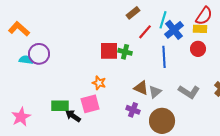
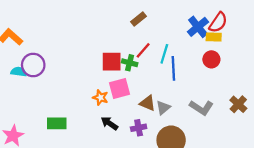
cyan line: (163, 20) -> (164, 54), moved
blue cross: (174, 30) -> (198, 27), moved
red line: (145, 32) -> (143, 50), moved
pink square: (90, 104) -> (120, 89), moved
purple cross: (133, 110) -> (139, 128), turned -32
black arrow: (73, 116) -> (109, 123), moved

